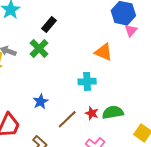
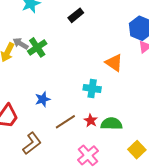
black rectangle: (49, 25) -> (76, 15), moved
green cross: (39, 48) -> (37, 47), moved

